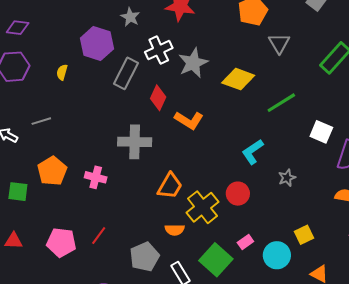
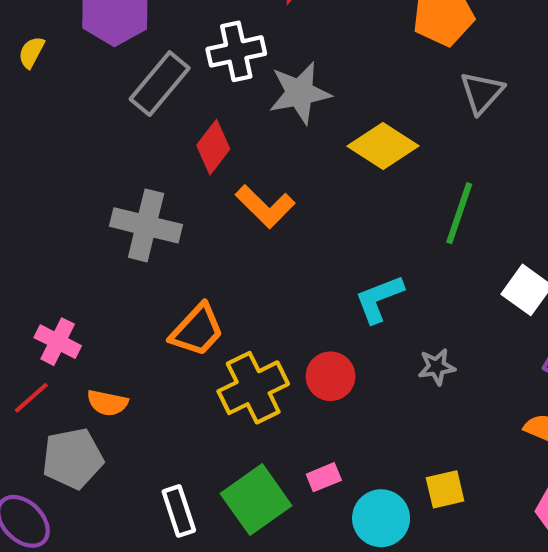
green line: (281, 103) -> (459, 213), turned -52
pink cross: (96, 177) -> (58, 342), moved
orange semicircle: (175, 230) -> (107, 403), moved
gray pentagon: (145, 257) -> (73, 458), moved

